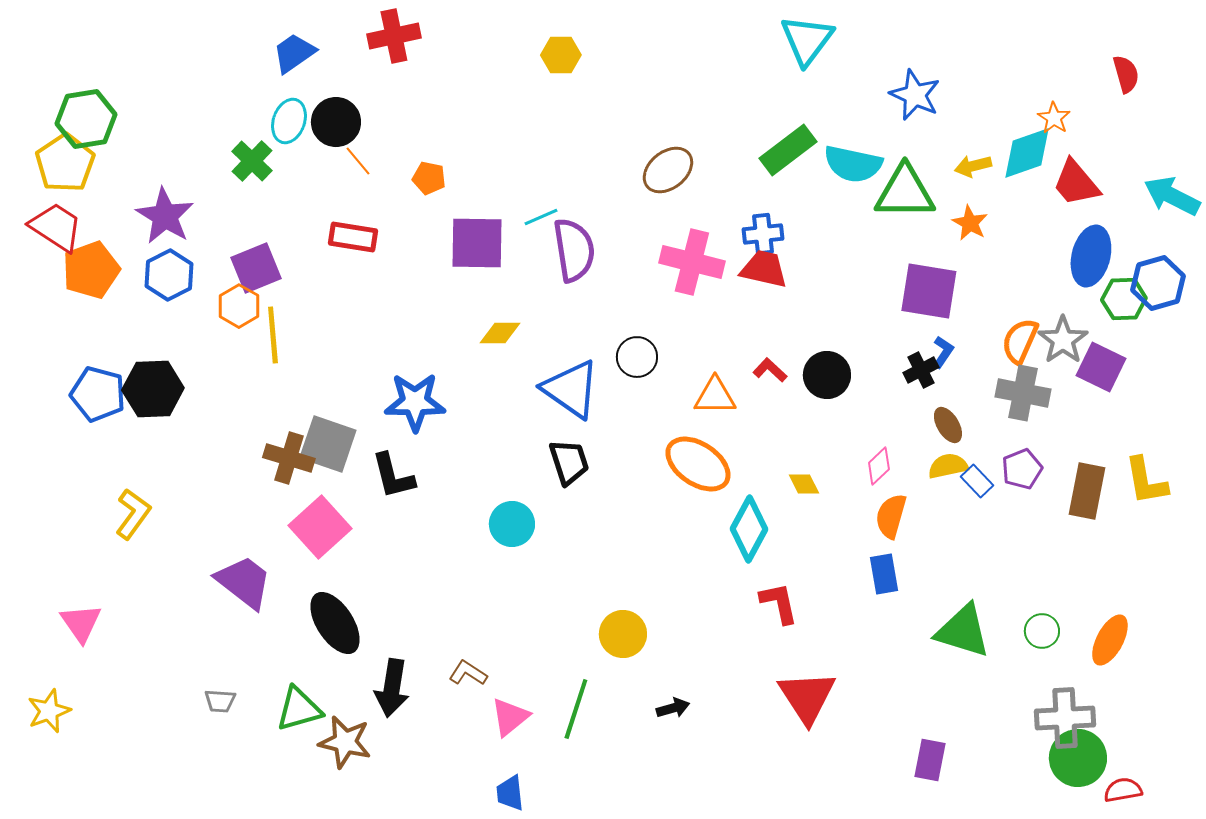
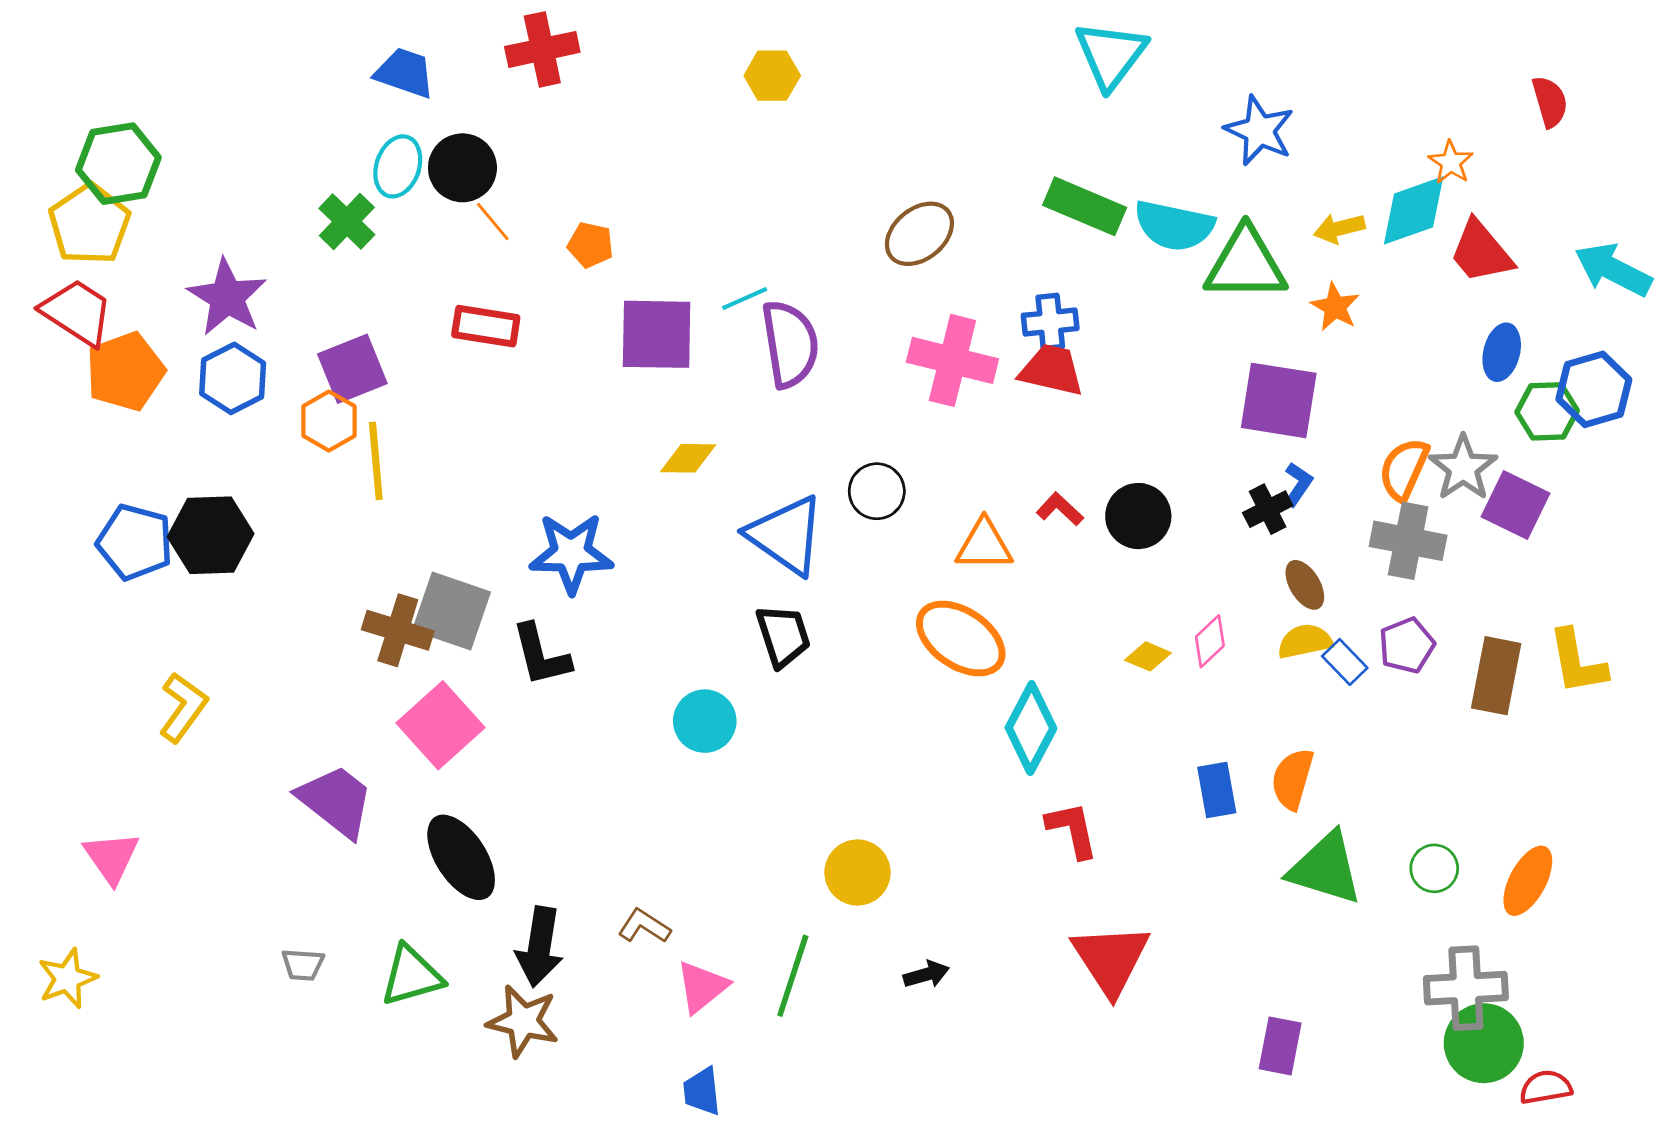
blue trapezoid: (294, 53) -> (405, 73), turned 54
green rectangle: (788, 150) -> (1085, 206), turned 60
blue ellipse: (1091, 256) -> (1502, 352), size x0.7
yellow diamond: (804, 484) -> (1148, 656), moved, turned -40
orange semicircle: (891, 516) -> (1292, 779), moved
brown star: (345, 742) -> (523, 1021), moved

